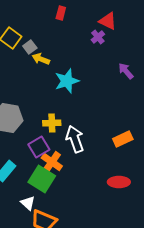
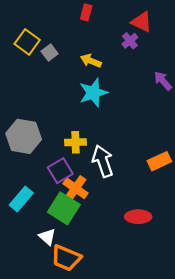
yellow arrow: (41, 59) -> (91, 61), moved
red ellipse: (119, 182) -> (138, 217), moved

